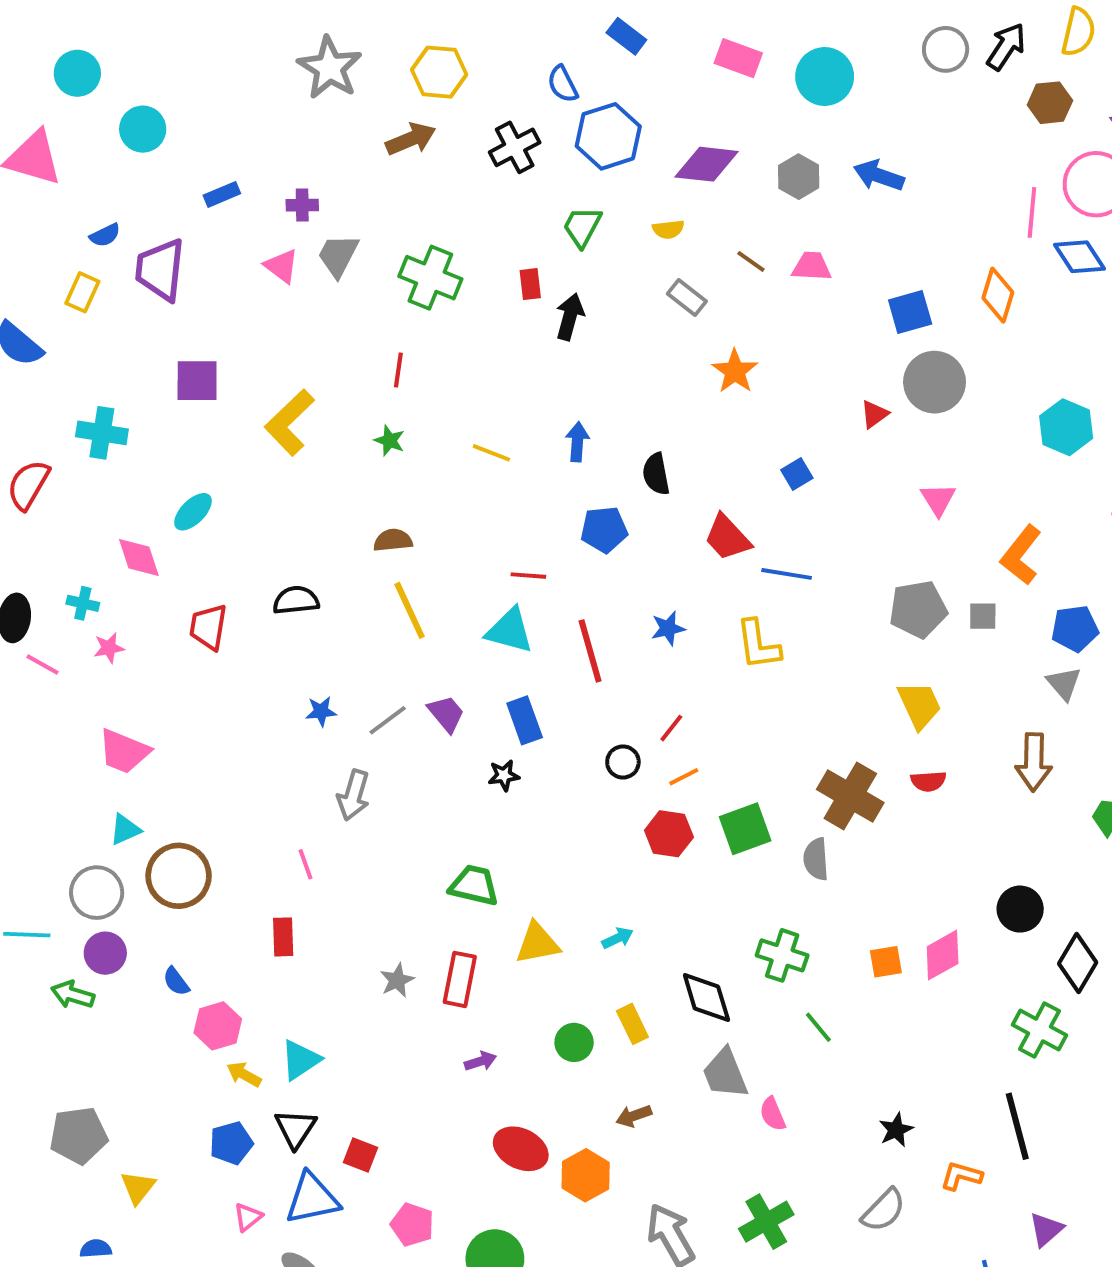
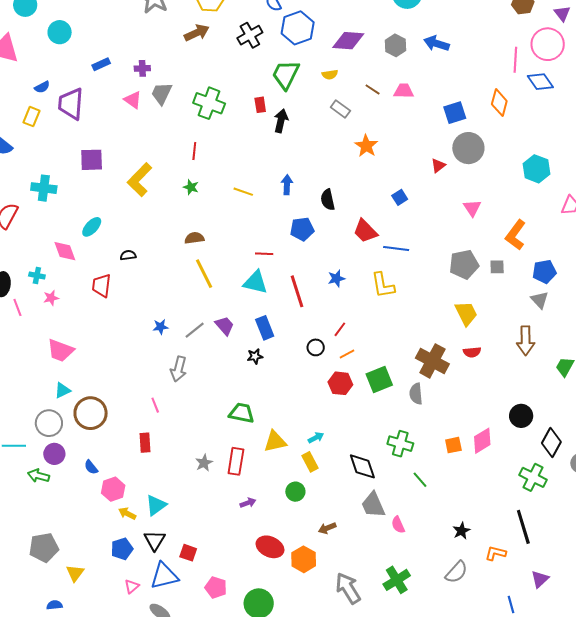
green trapezoid: (582, 227) -> (286, 75), size x1.4
black semicircle: (296, 600) -> (128, 255), moved, size x0.7
pink line: (43, 664) -> (17, 307), turned 42
yellow rectangle: (632, 1024) -> (310, 462), moved

